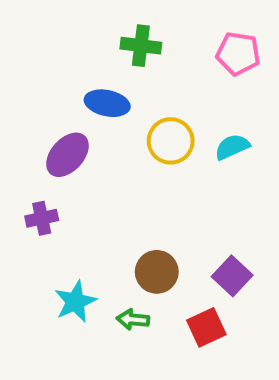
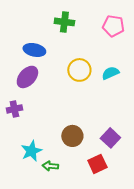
blue ellipse: (107, 103) -> (34, 50), moved
green arrow: (133, 319) -> (50, 166), moved

